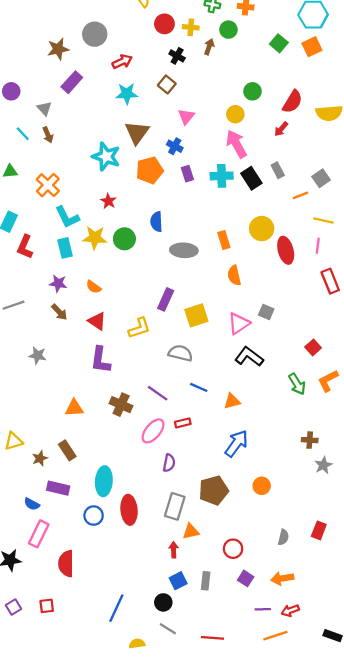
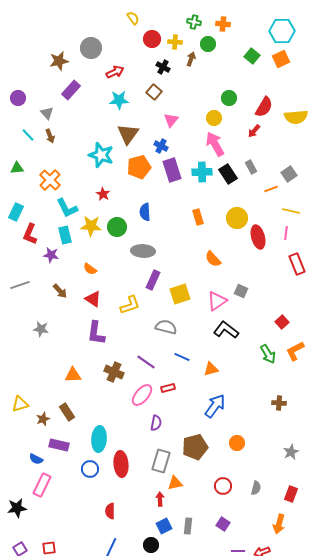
purple rectangle: (187, 174) -> (172, 170), size x1.6
orange rectangle: (224, 240) -> (198, 217), moved
gray ellipse: (184, 250) -> (143, 251), moved
orange semicircle: (234, 275) -> (213, 259), turned -30
purple star: (58, 283) -> (51, 255), moved
gray star: (323, 465) -> (291, 452), moved
red rectangle: (319, 530) -> (291, 494), moved
red circle: (233, 549) -> (223, 486), moved
red semicircle: (66, 564) -> (110, 511), moved, size x0.7
orange arrow: (282, 578) -> (279, 524), moved, turned -66

